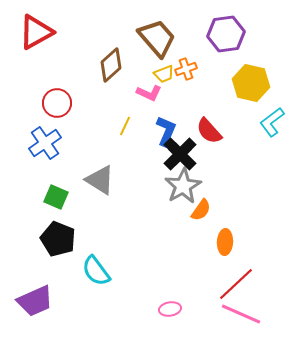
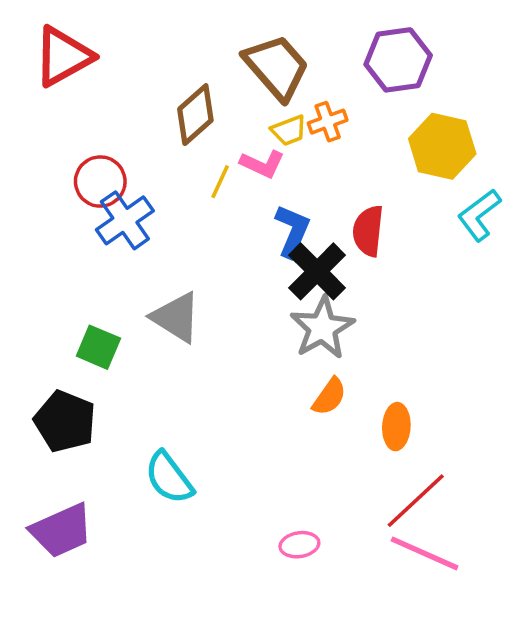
yellow line: (125, 126) -> (220, 182), moved
red semicircle: (209, 131) -> (368, 231), turned 48
blue cross: (45, 143) -> (125, 220), moved
orange semicircle: (201, 210) -> (329, 397), moved
black pentagon: (58, 239) -> (65, 421), moved

